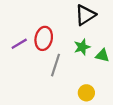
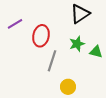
purple line: (19, 44) -> (15, 24), moved
yellow circle: (86, 93) -> (68, 87), moved

